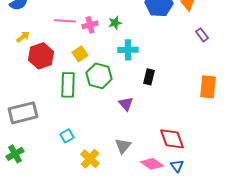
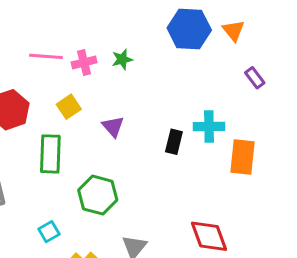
cyan cross: (128, 50) -> (209, 127), moved
green hexagon: (99, 76) -> (98, 195), moved
orange rectangle: (208, 87) -> (243, 157), moved
purple triangle: (126, 104) -> (113, 127), moved

